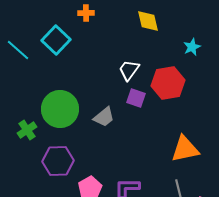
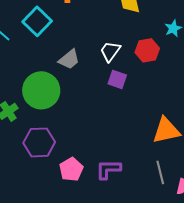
red hexagon: (168, 83) -> (147, 50), moved, size x0.7
gray trapezoid: (104, 117) -> (69, 59), moved

